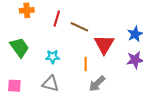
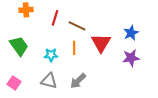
orange line: (86, 64) -> (74, 48), moved
gray arrow: (97, 84) -> (78, 81), moved
pink square: (14, 86) -> (14, 83), turned 32

